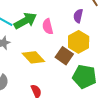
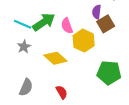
yellow hexagon: (79, 42) -> (84, 41), moved
brown square: (64, 56) -> (106, 24), moved, turned 30

